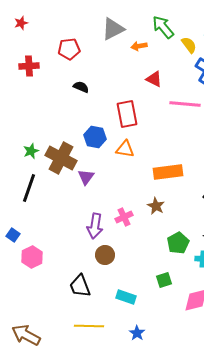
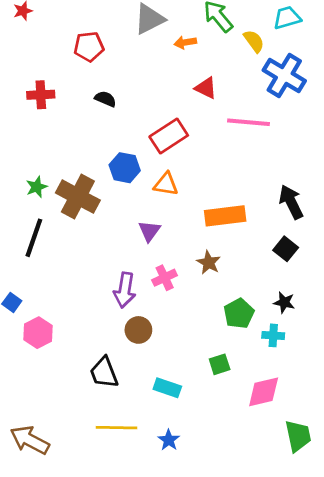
red cross: (29, 66) -> (41, 95), moved
red rectangle: (127, 114) -> (169, 136), turned 68
purple triangle: (86, 177) -> (149, 231), moved
blue star: (137, 333) -> (169, 440), moved

